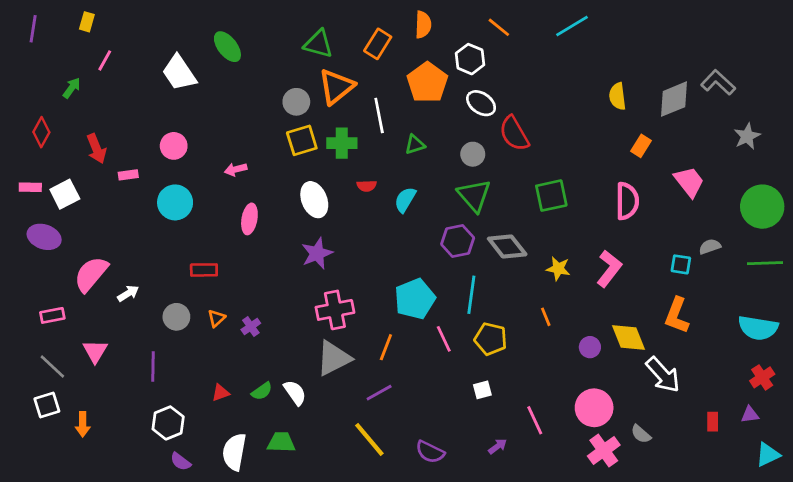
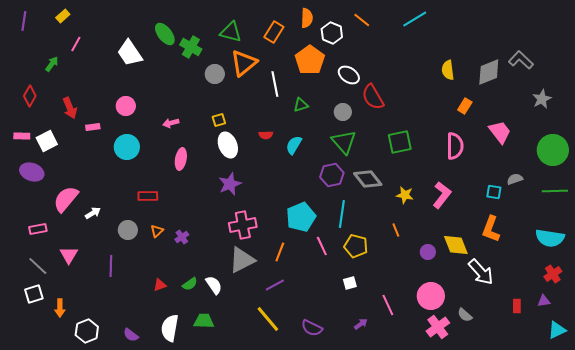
yellow rectangle: (87, 22) -> (63, 16), turned 32
white hexagon: (470, 59) -> (332, 33), moved
yellow square: (302, 140) -> (219, 120), moved, size x0.6
green cross: (342, 143) -> (191, 47), moved, turned 30
white hexagon: (168, 423) -> (87, 331), moved

